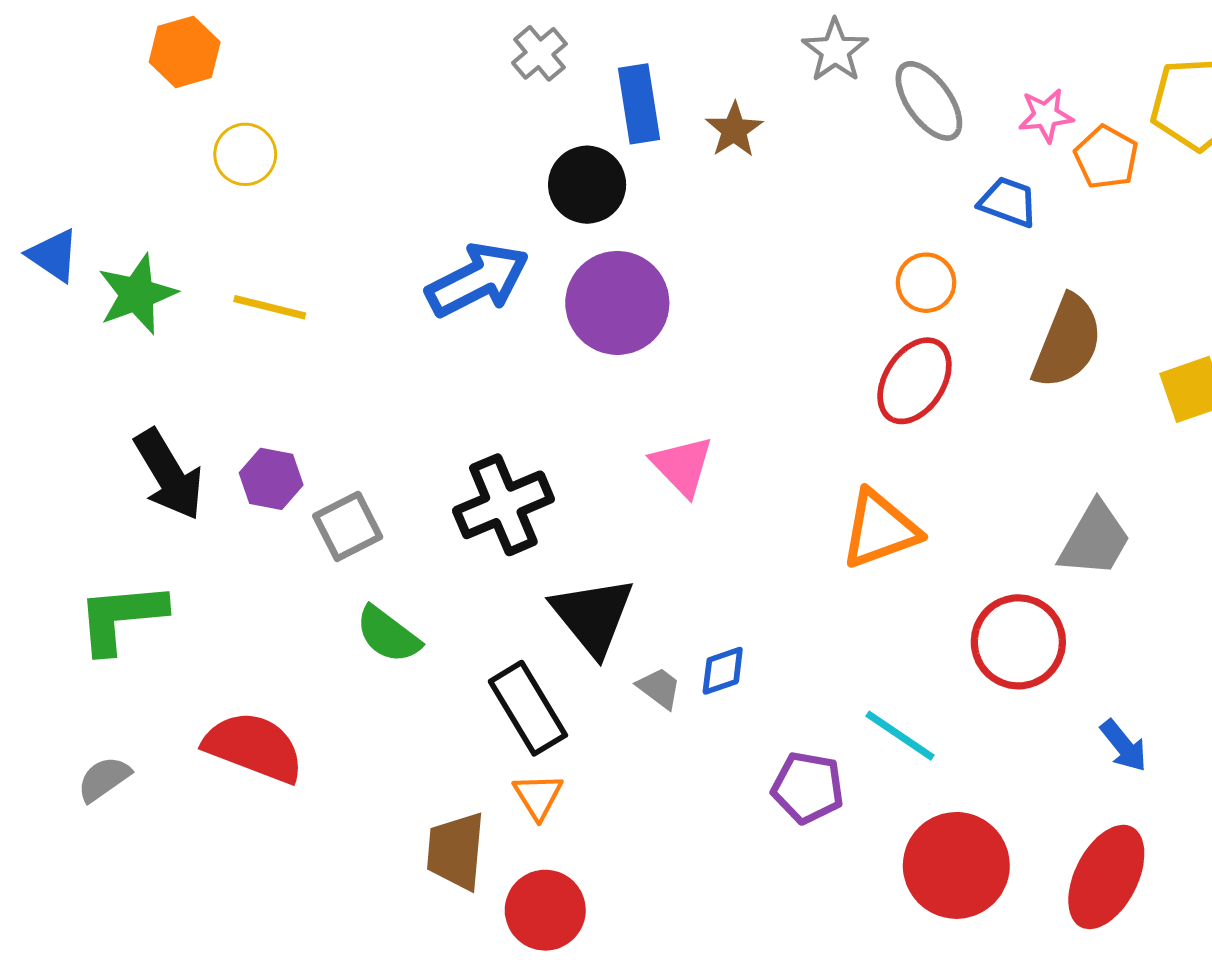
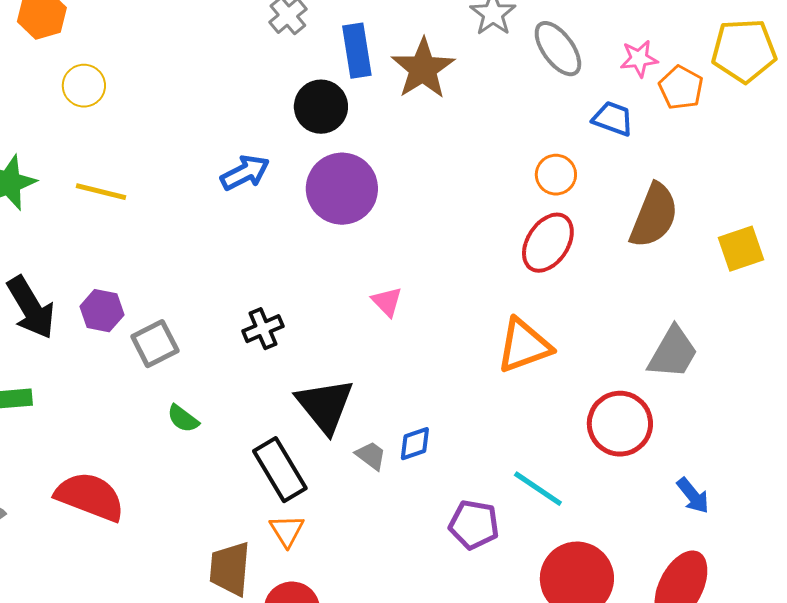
brown star: (734, 130) -> (423, 69), size x1.6
blue arrow: (477, 280) -> (245, 173), size x0.7
pink triangle: (682, 466) -> (387, 302), size x0.7
black cross: (503, 505) -> (263, 329), size x0.6
green semicircle: (388, 635) -> (183, 419), size x0.7

